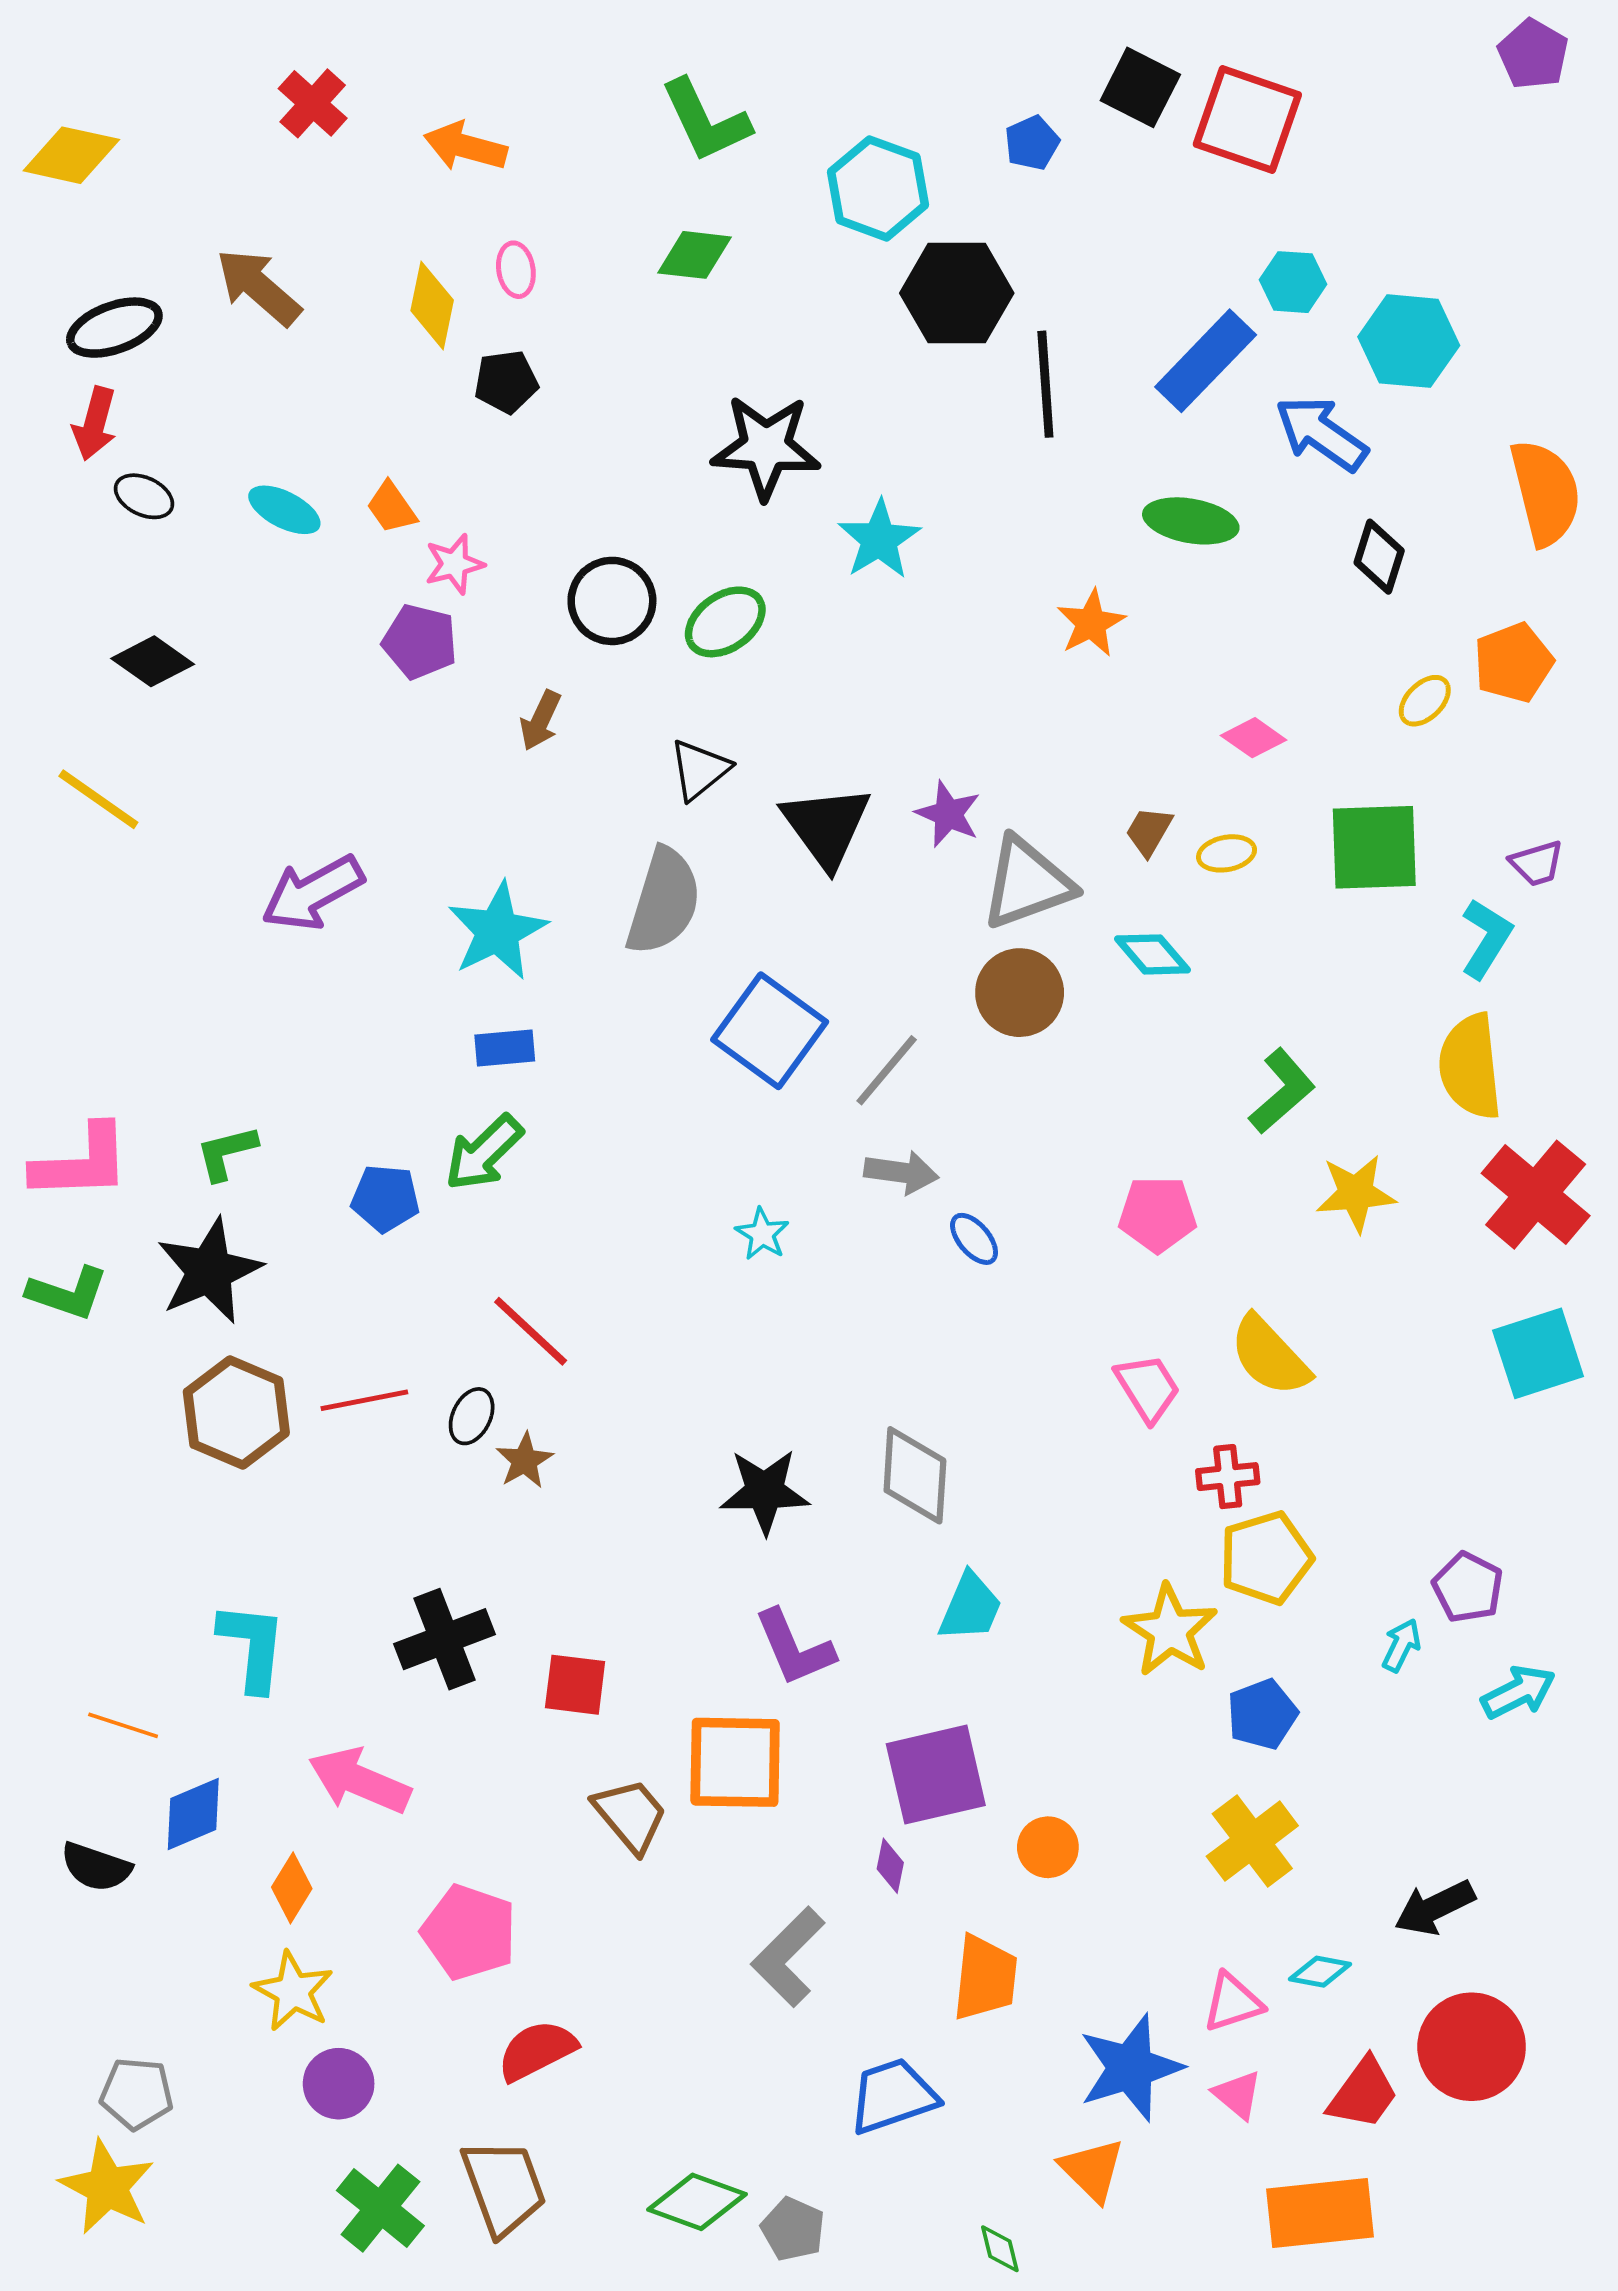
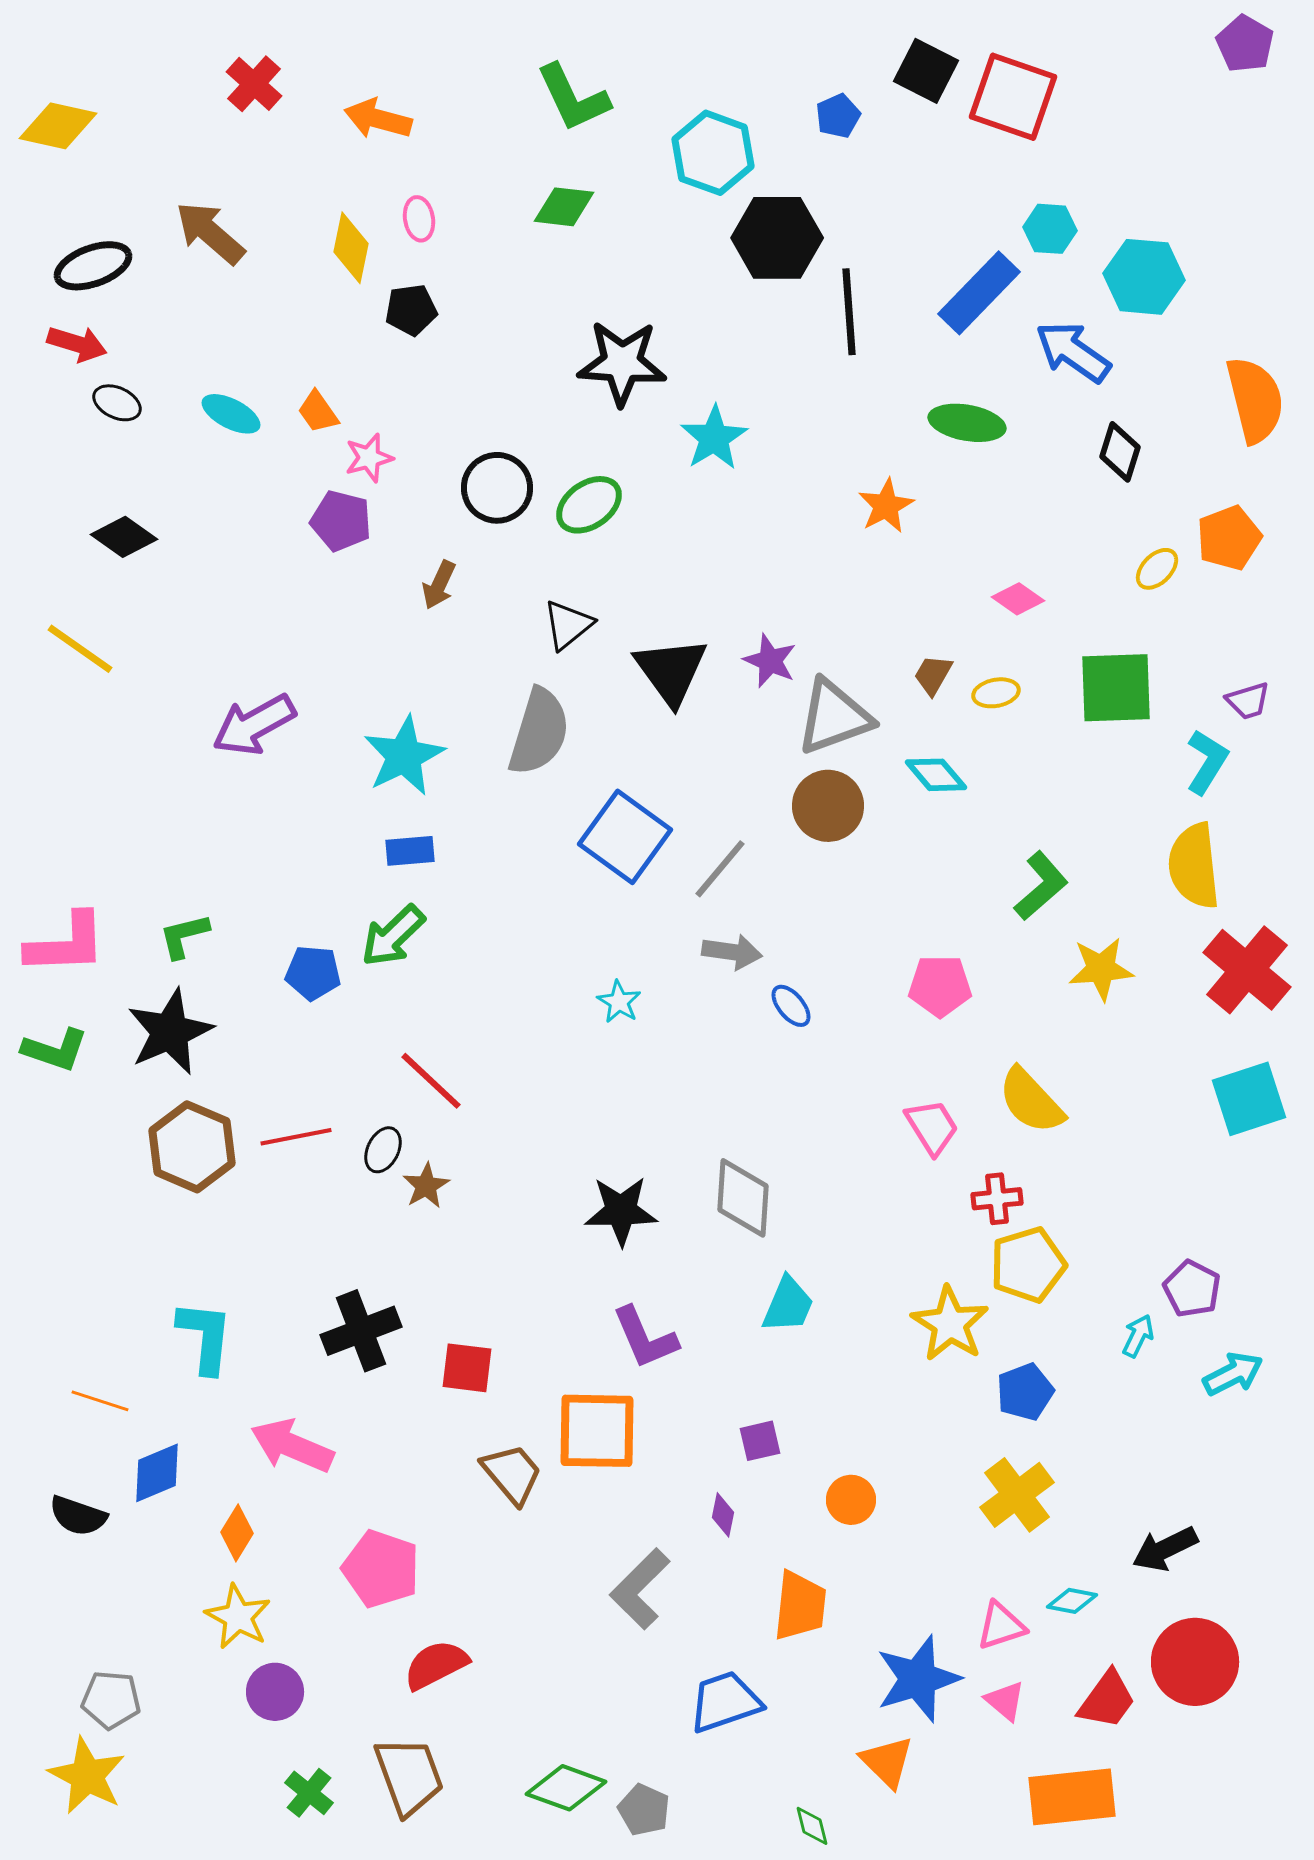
red arrow: (95, 424) -> (77, 344), turned -88
purple square: (936, 1775) -> (760, 1441), size x0.5
green cross: (380, 2208) -> (309, 1793), size x0.7

